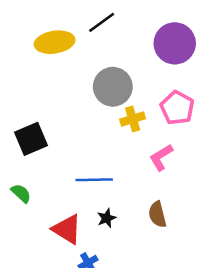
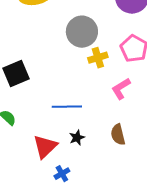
red triangle: (67, 229) -> (45, 147), turned 44

